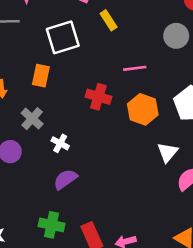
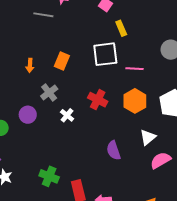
white square: (63, 37) -> (105, 54), moved
red cross: (98, 97) -> (98, 100), moved
purple semicircle: (65, 179) -> (113, 150), moved, turned -84

